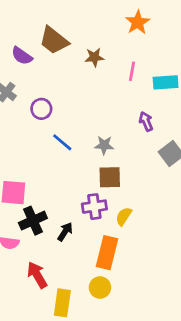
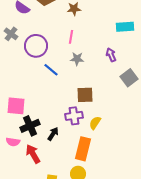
pink line: (132, 71) -> (71, 37), moved
purple circle: (41, 109) -> (36, 46), size x1.5
gray star: (104, 145) -> (77, 59), moved
red arrow: (37, 275) -> (33, 154), moved

